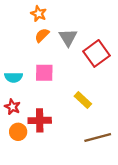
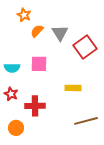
orange star: (39, 14) -> (24, 15), moved
yellow rectangle: (83, 100) -> (73, 88), turned -42
orange circle: (18, 132) -> (16, 128), moved

